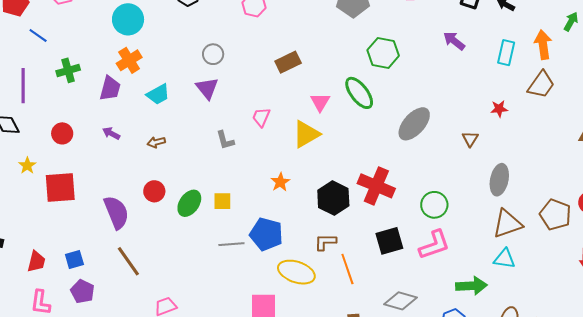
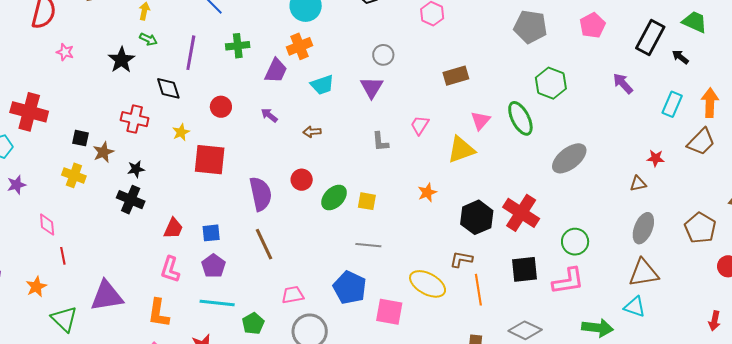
brown triangle: (470, 139) -> (638, 184), moved, turned 36
brown pentagon: (555, 215) -> (700, 228), moved
blue pentagon: (266, 234) -> (350, 288), moved

